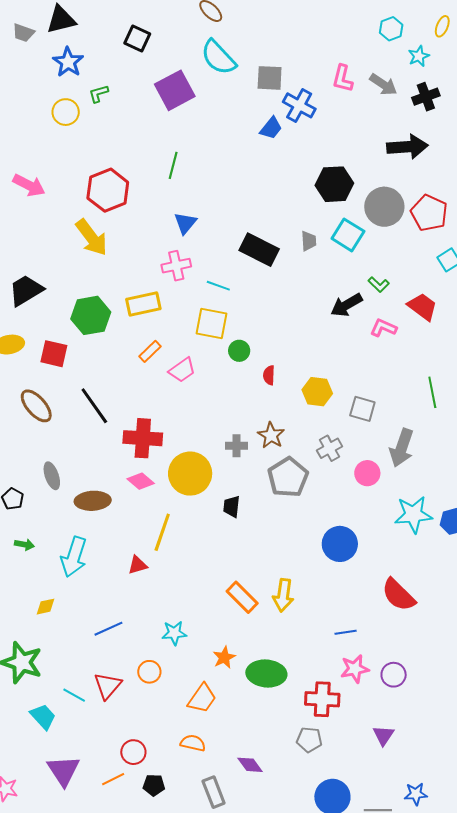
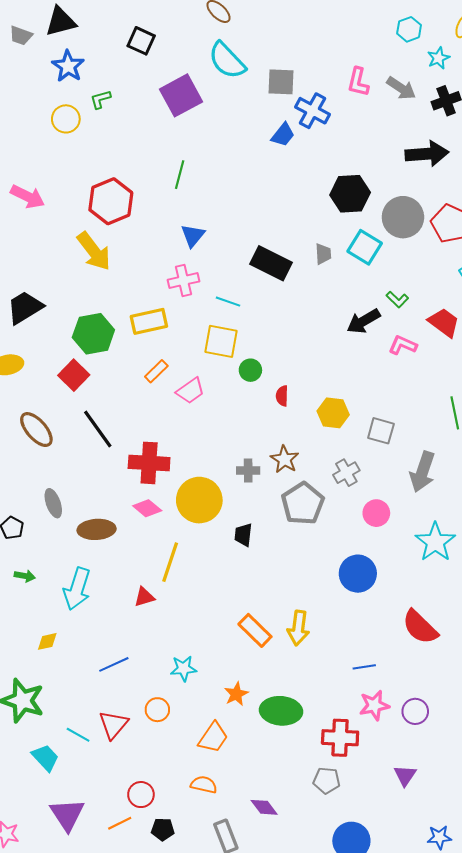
red square: (54, 354) -> (74, 375), moved, turned 32
pink circle: (367, 473) -> (376, 513), moved
cyan star: (413, 514) -> (435, 542), turned -30

